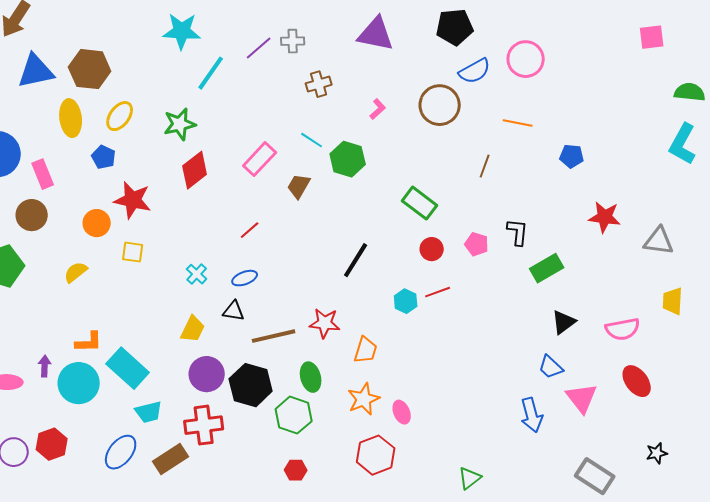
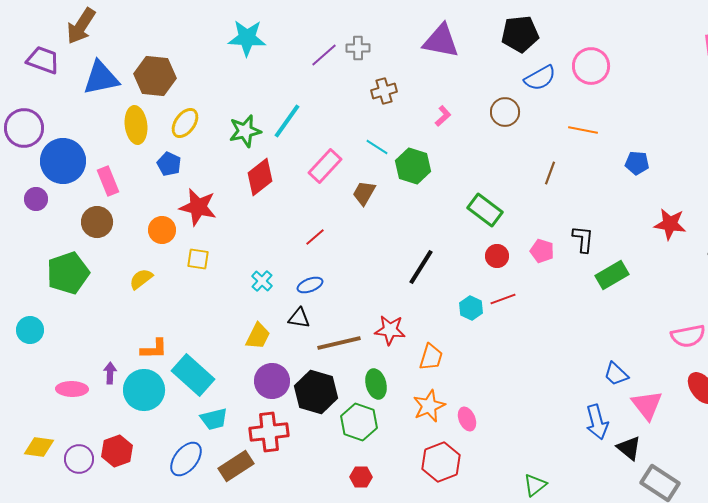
cyan line: (211, 73) -> (287, 121), moved
brown circle: (440, 105) -> (505, 112), size x0.7
black triangle: (564, 322) -> (629, 448), moved, turned -44

